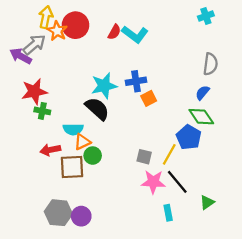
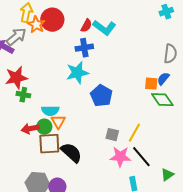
blue cross: (136, 81) -> (84, 48), moved
orange square: (149, 98) -> (151, 84), moved, turned 32
black semicircle: (97, 109) -> (71, 153), moved
blue pentagon: (189, 137) -> (101, 96), moved
orange triangle: (82, 142) -> (58, 122), turned -35
green circle: (93, 156) -> (44, 127), moved

